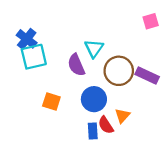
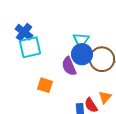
purple semicircle: (76, 65) -> (69, 66), moved
blue circle: (94, 99) -> (82, 54), moved

